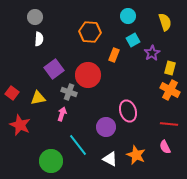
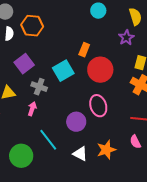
orange hexagon: (90, 32) -> (32, 26), moved
cyan square: (133, 40) -> (63, 71), moved, size x1.5
purple star: (152, 53) -> (126, 38), moved
red circle: (88, 75) -> (100, 70), moved
orange star: (136, 155) -> (106, 150), turned 30

